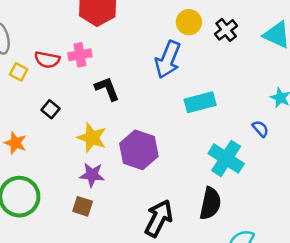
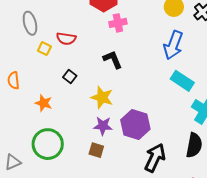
pink cross: (80, 55) -> (118, 23), moved
blue arrow: (168, 60) -> (173, 45), moved
cyan rectangle: (200, 102) -> (182, 81), moved, turned 50
purple hexagon: (139, 150) -> (135, 125), moved

